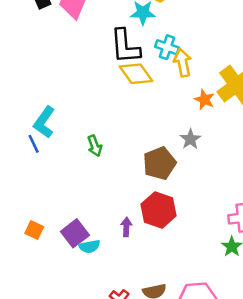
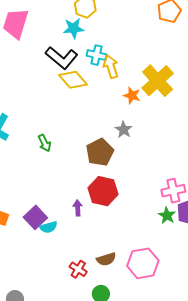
black L-shape: (125, 46) -> (62, 58), turned -40

